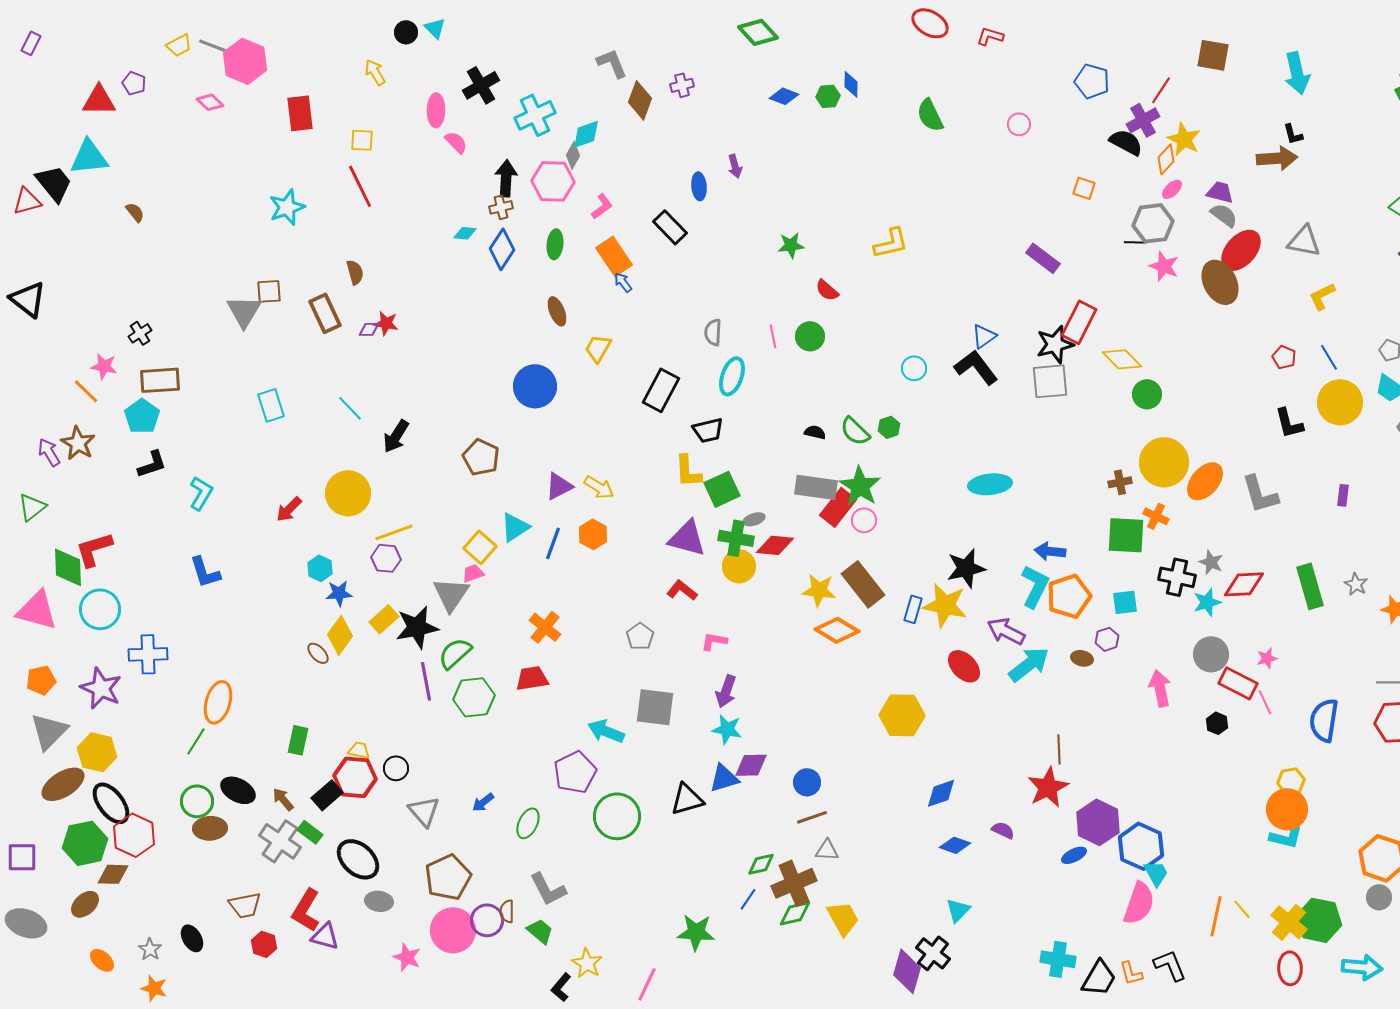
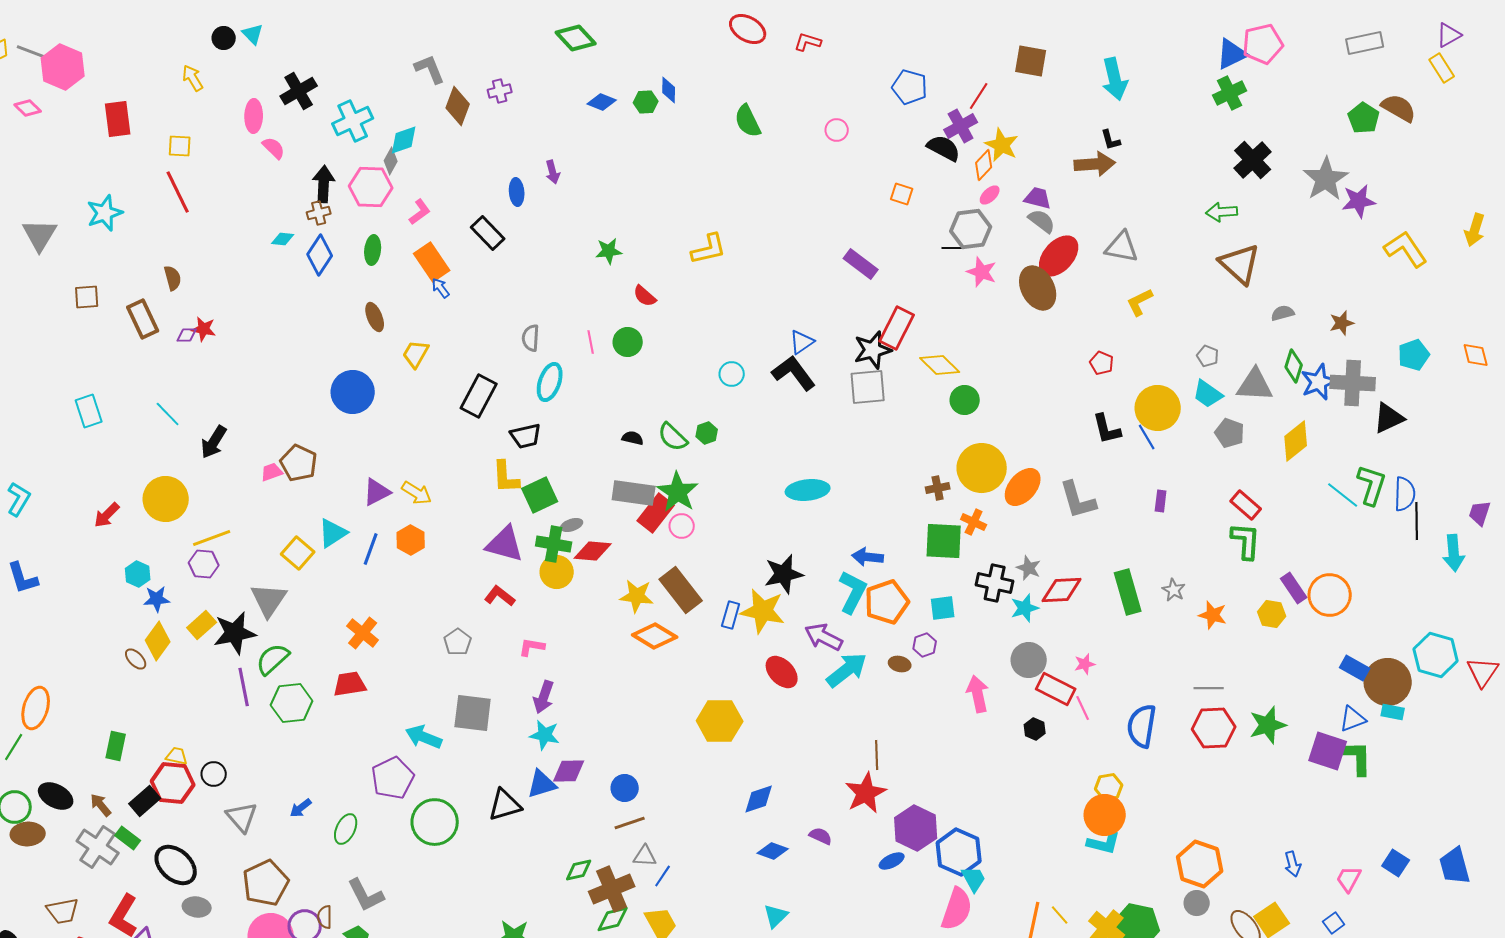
gray triangle: (244, 311) -> (40, 235), moved
blue line: (1329, 357) -> (1147, 437), moved
pink trapezoid: (473, 573) -> (272, 472), moved
blue line: (748, 899) -> (663, 876), moved

